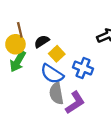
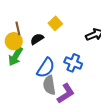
yellow square: (57, 54) -> (55, 23), moved
blue semicircle: (52, 74) -> (46, 68), turned -90

